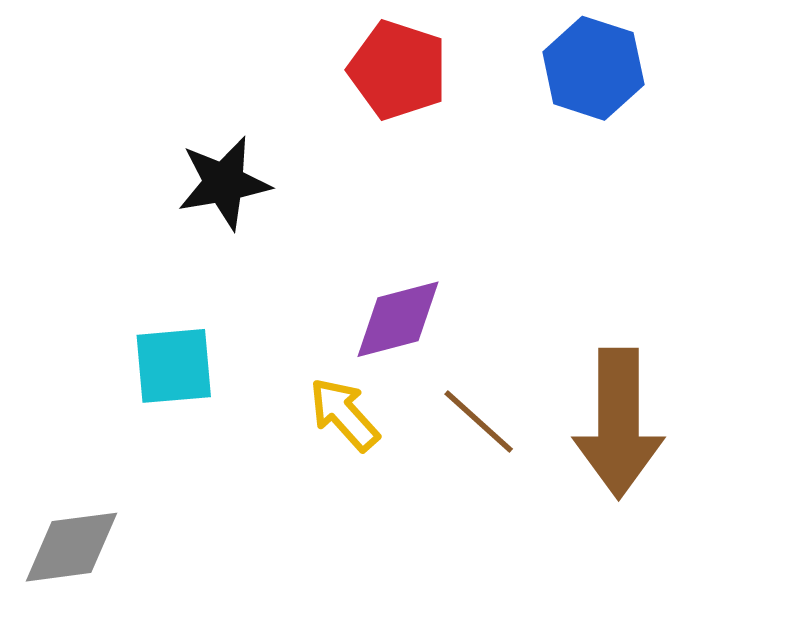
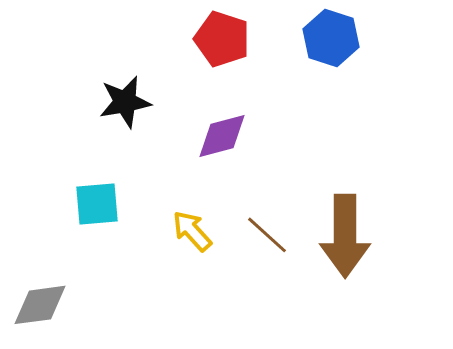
purple diamond: (398, 319) -> (222, 136), moved

